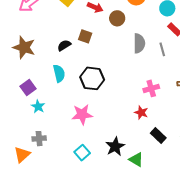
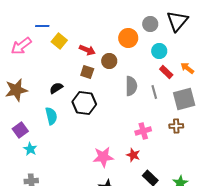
brown square: (85, 36) -> (87, 72), moved
brown star: (24, 47) -> (16, 90), turned -30
black hexagon: (92, 78) -> (84, 103), moved
pink star: (82, 114) -> (103, 157), moved

